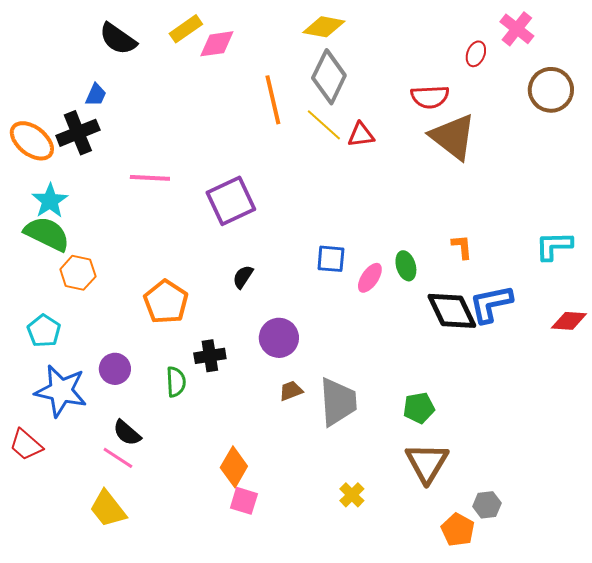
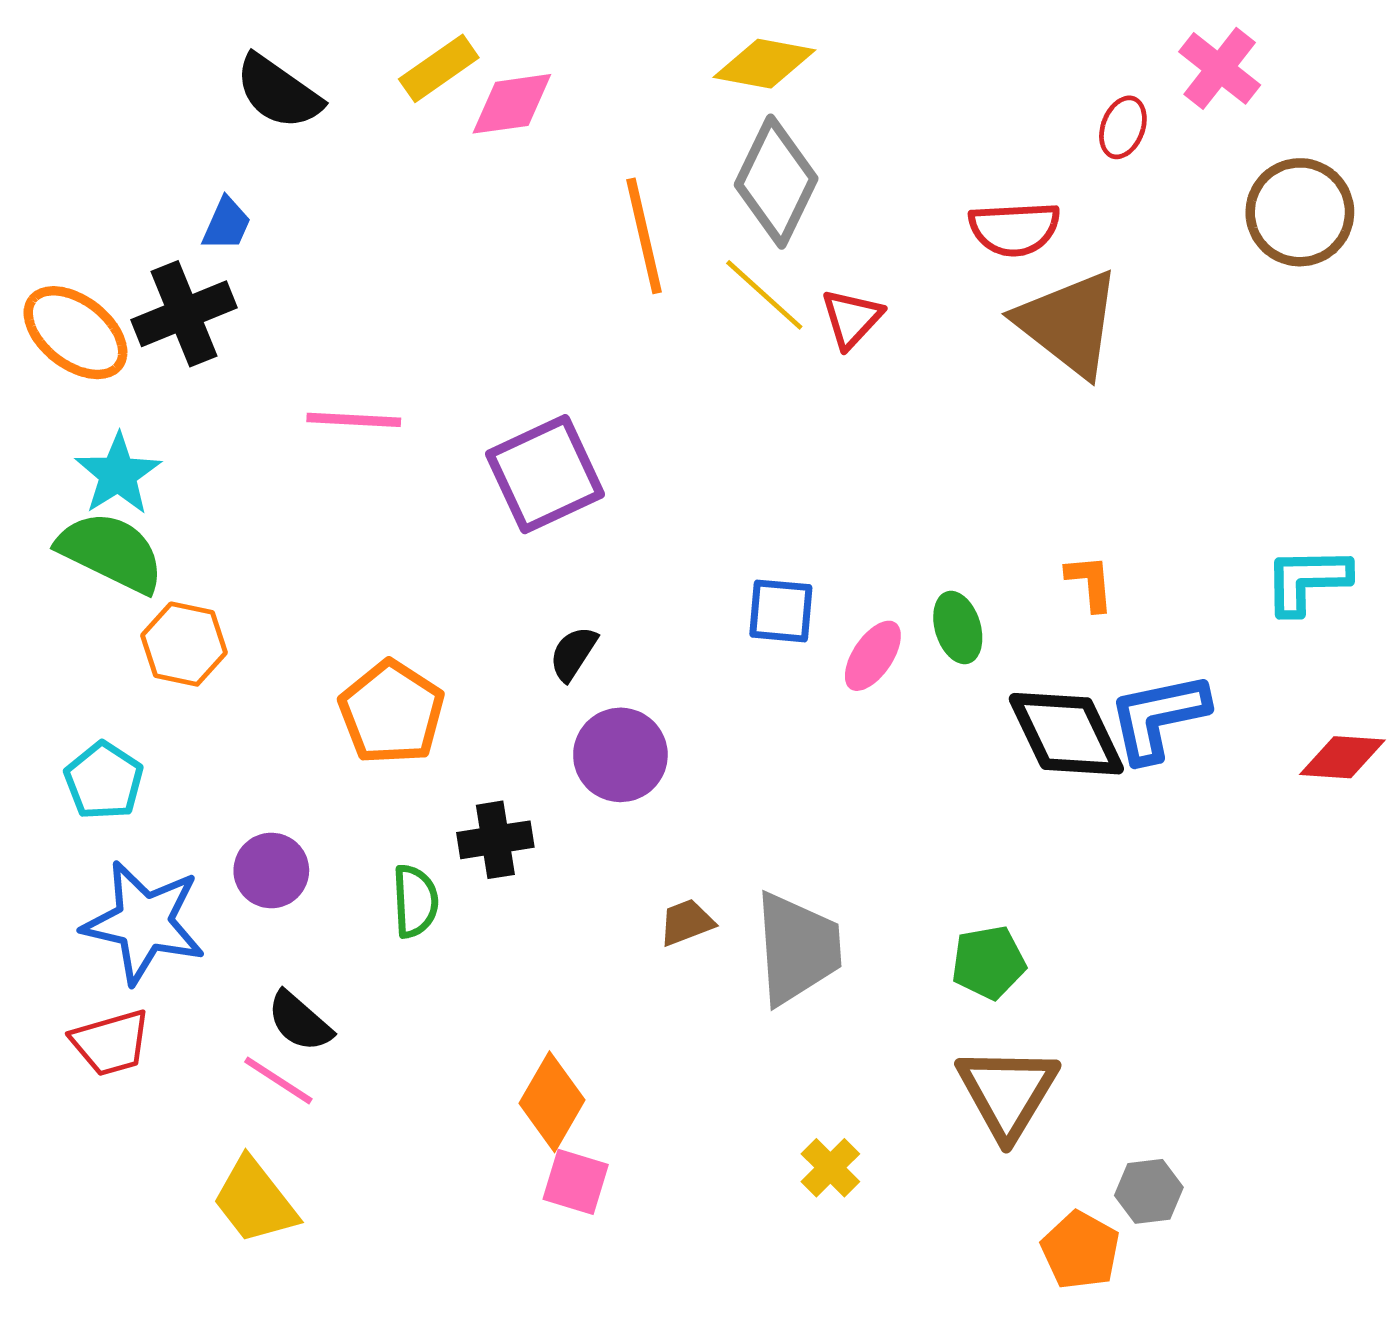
red triangle: (361, 135) -> (852, 318), turned -40
purple circle: (279, 338) -> (620, 755), moved
red trapezoid: (26, 445) -> (111, 1043), moved, turned -57

